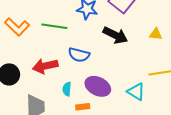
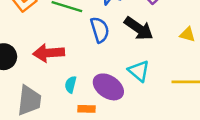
blue semicircle: (79, 55) -> (100, 30), moved, turned -130
cyan triangle: (136, 92) -> (139, 71), moved

